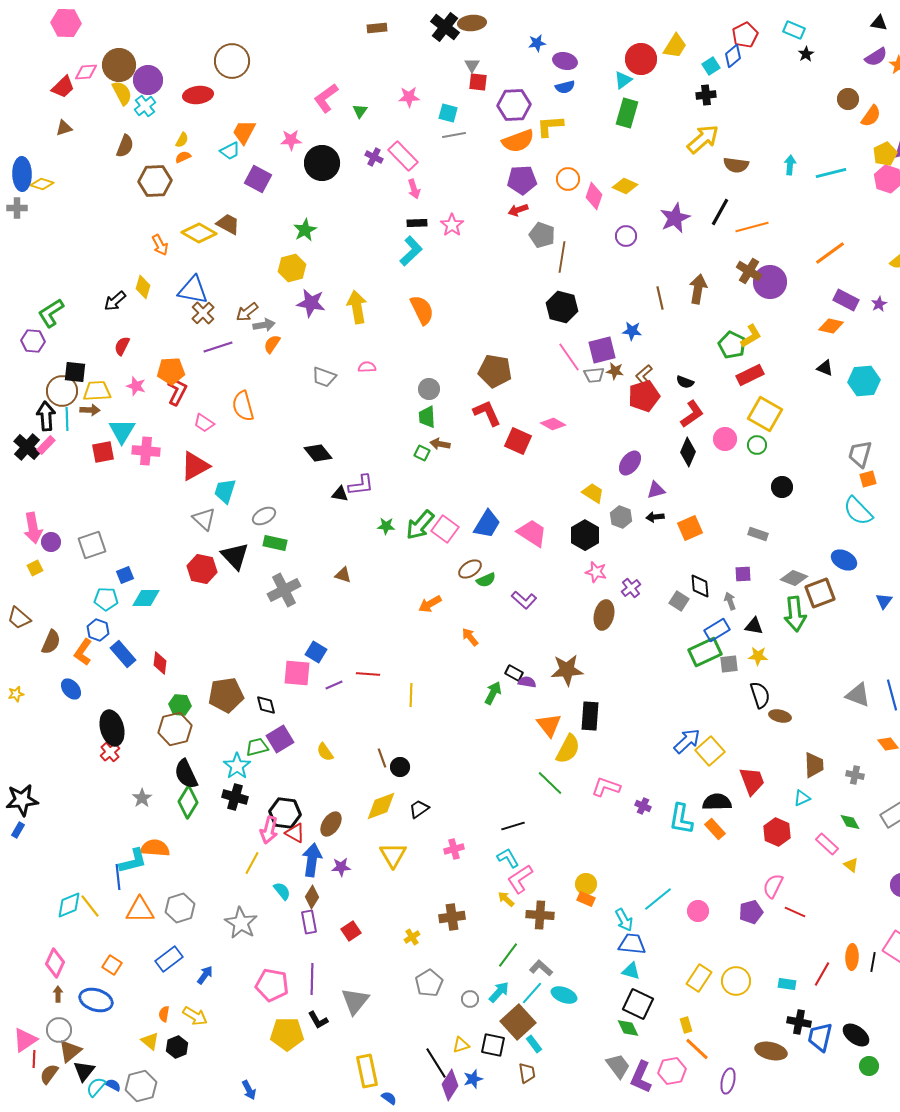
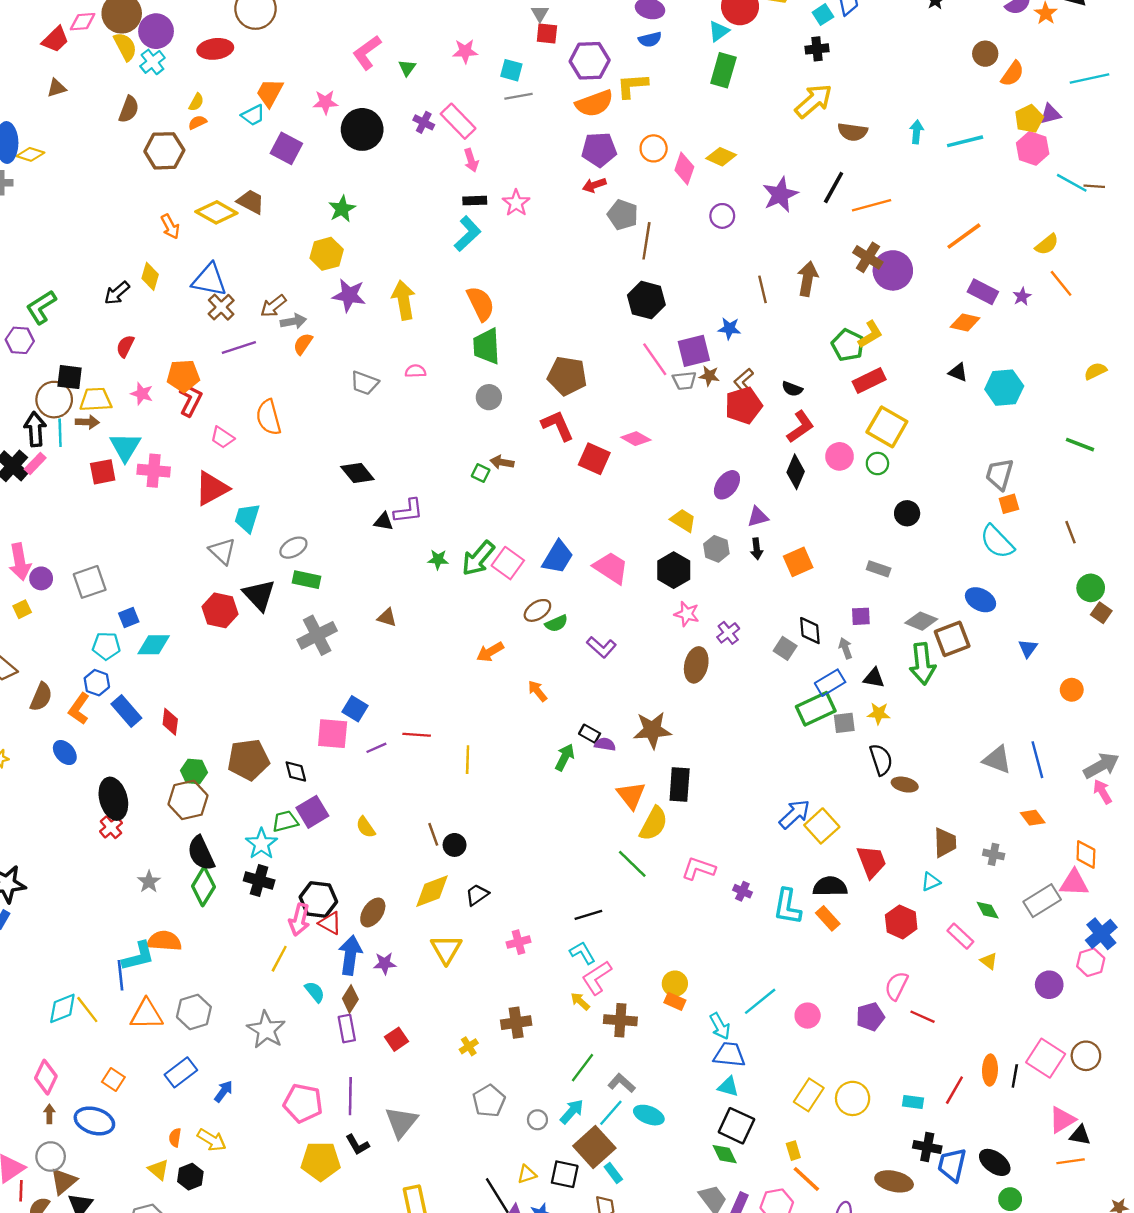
green trapezoid: (427, 417) -> (487, 346), moved, size x1.4
black arrow: (655, 517) -> (757, 549), turned -90

